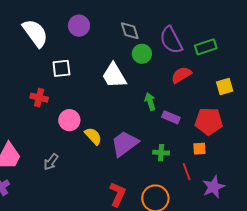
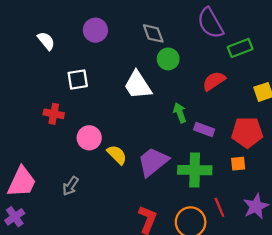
white semicircle: (35, 33) -> (46, 41), size x0.6
purple semicircle: (171, 40) -> (210, 23), moved
green cross: (161, 153) -> (195, 170), size x1.8
red line: (187, 172) -> (219, 207), moved

